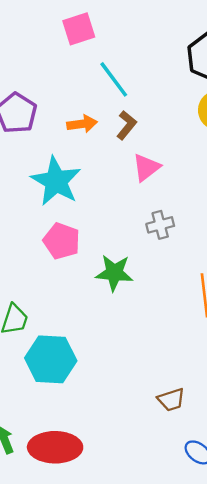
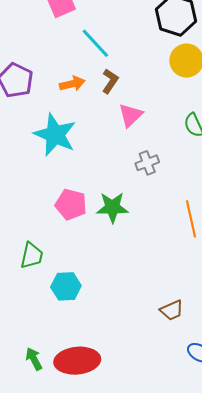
pink pentagon: (62, 241) -> (71, 204), moved
cyan hexagon: (51, 359) -> (66, 286), size x0.7

